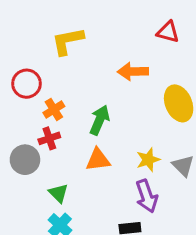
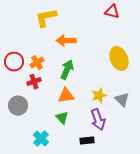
orange arrow: (133, 71) -> (66, 41), moved
red circle: (27, 84) -> (14, 62), moved
gray circle: (25, 160) -> (18, 106), moved
green triangle: (58, 193) -> (62, 118), moved

